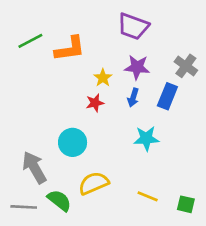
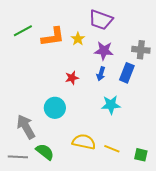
gray cross: (186, 66) -> (141, 50), turned -30
yellow star: (103, 78) -> (78, 39), moved
yellow semicircle: (94, 183) -> (84, 142), moved, turned 35

